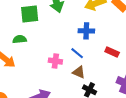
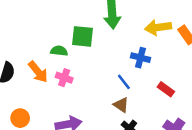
green square: (30, 14) -> (83, 36), moved
pink cross: (55, 61) -> (64, 78), moved

